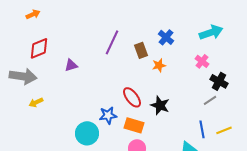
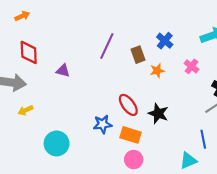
red diamond: (39, 48) -> (29, 52), turned -70
pink cross: (202, 61) -> (191, 66), moved
purple triangle: (71, 65) -> (63, 71), turned 32
cyan circle: (87, 133) -> (57, 143), moved

